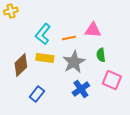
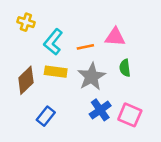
yellow cross: (11, 11) -> (26, 22), moved, turned 32
pink square: (112, 80) -> (130, 115), moved

